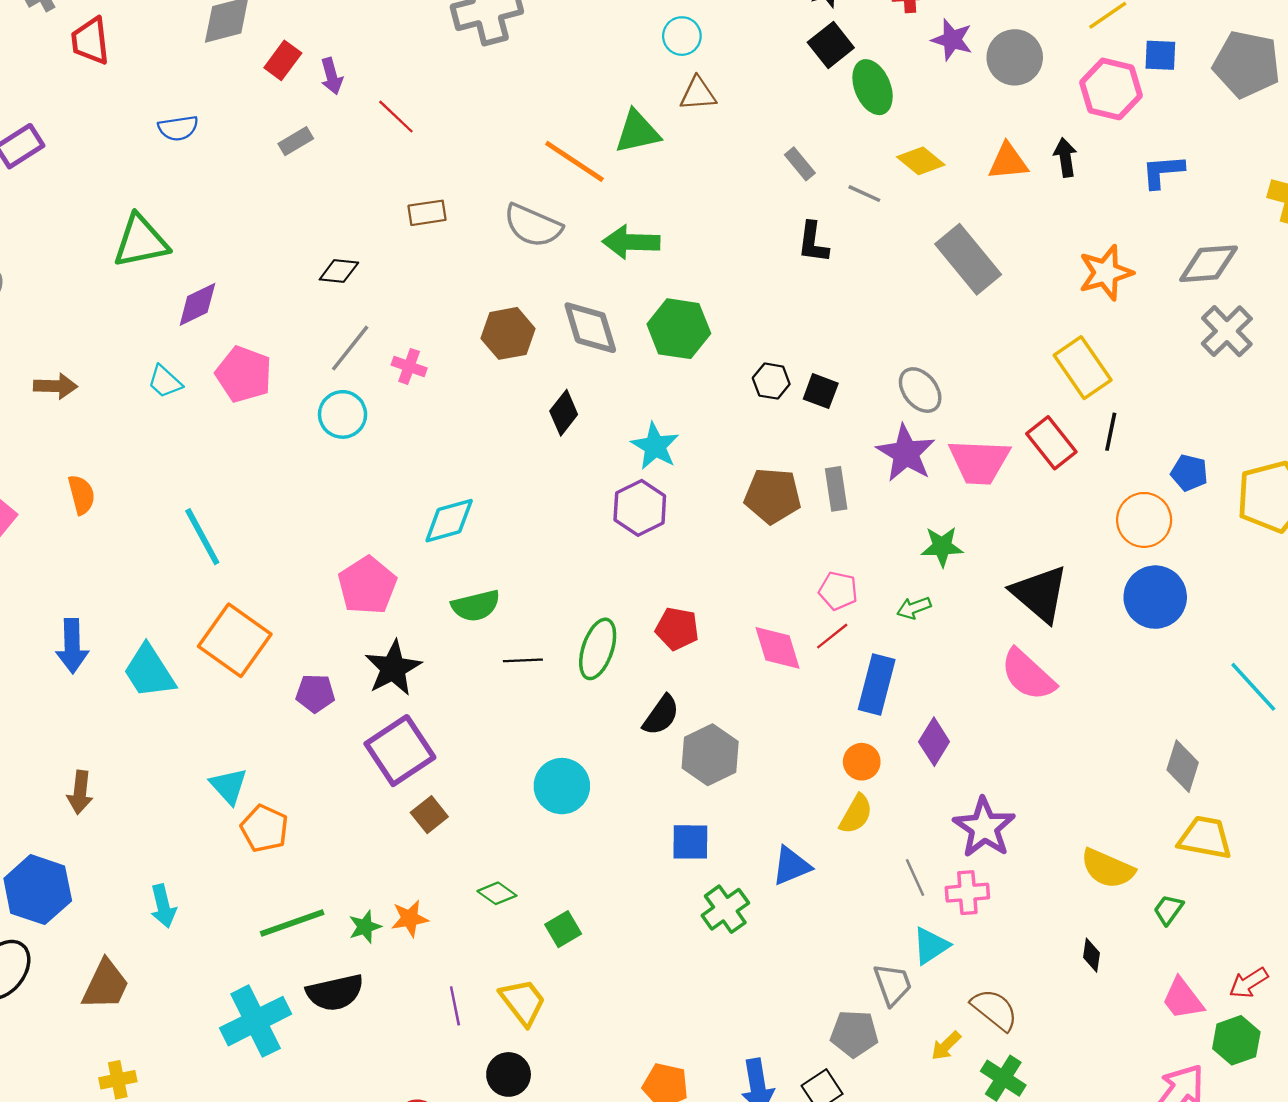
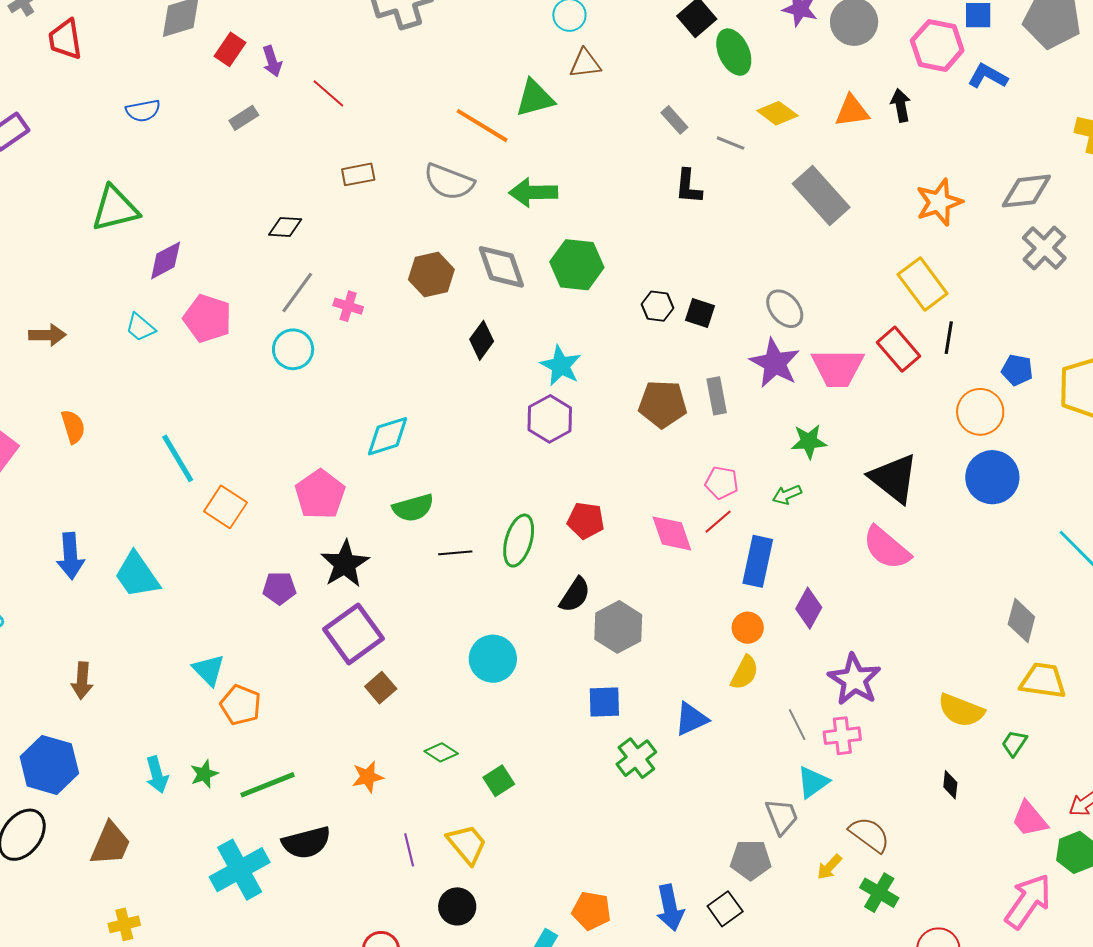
blue L-shape: (1163, 171) -> (988, 76), moved, turned 36
orange square: (235, 640) -> (225, 507), moved, size x0.7
green star: (365, 927) -> (204, 774), moved

